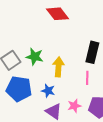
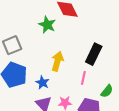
green star: (35, 57) -> (47, 25), moved

